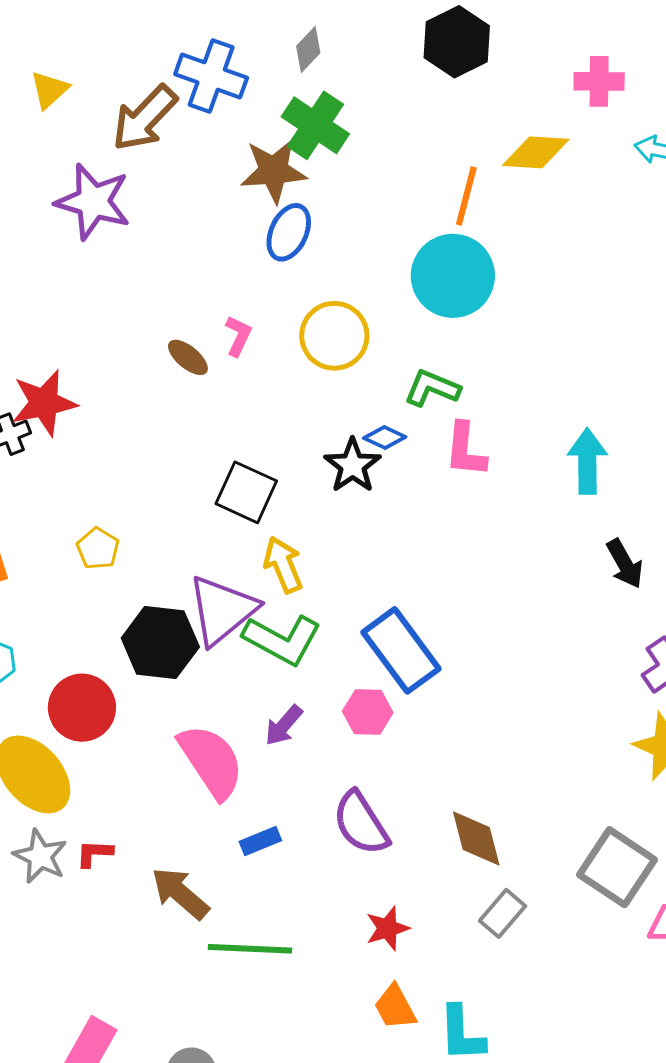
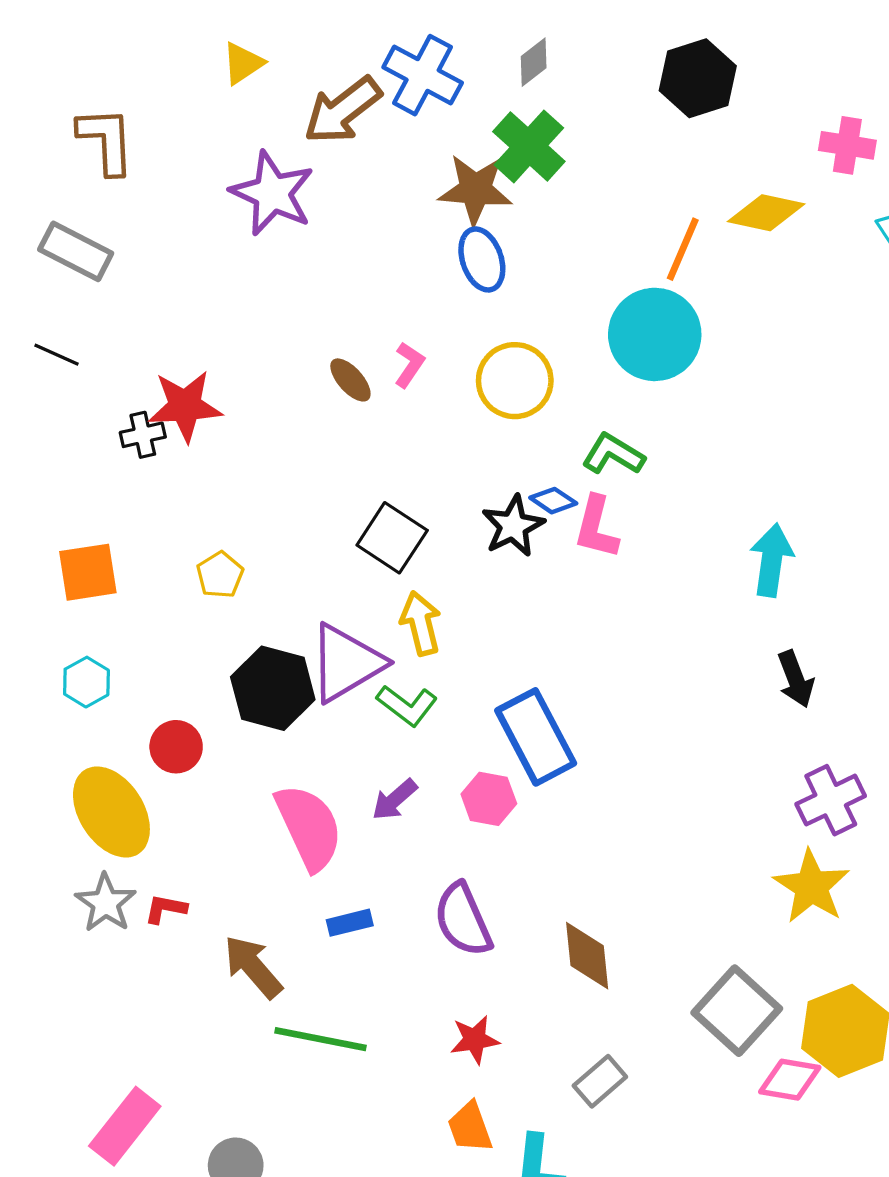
blue ellipse: (289, 232) -> (482, 259), turned -52
pink L-shape: (465, 450) -> (596, 527), moved
green L-shape: (282, 640) -> (407, 705), size x0.7
red circle: (82, 708) -> (176, 747), size x0.7
gray rectangle: (503, 913) -> (600, 1081), moved

